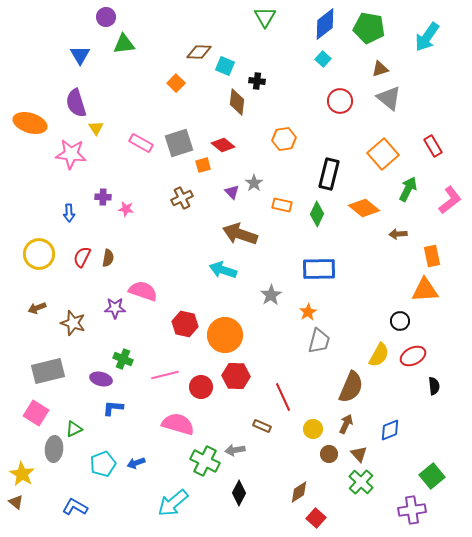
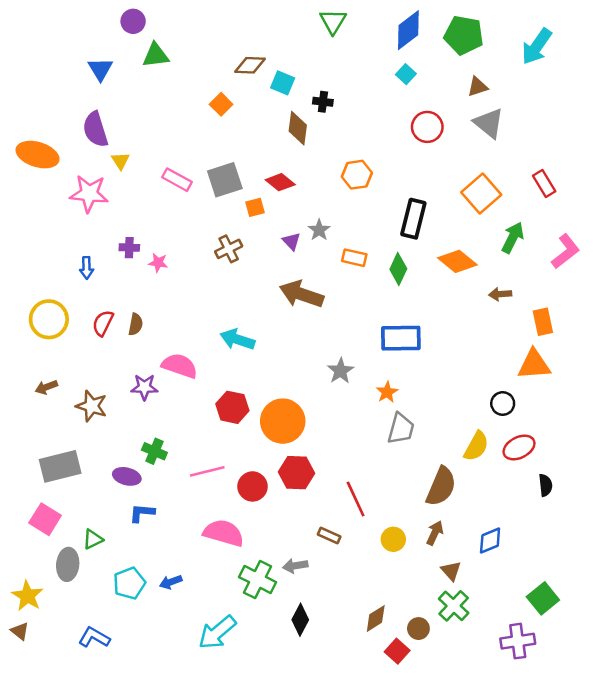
cyan arrow: (223, 270) -> (237, 339), moved
brown circle: (329, 454) -> (418, 629), moved

